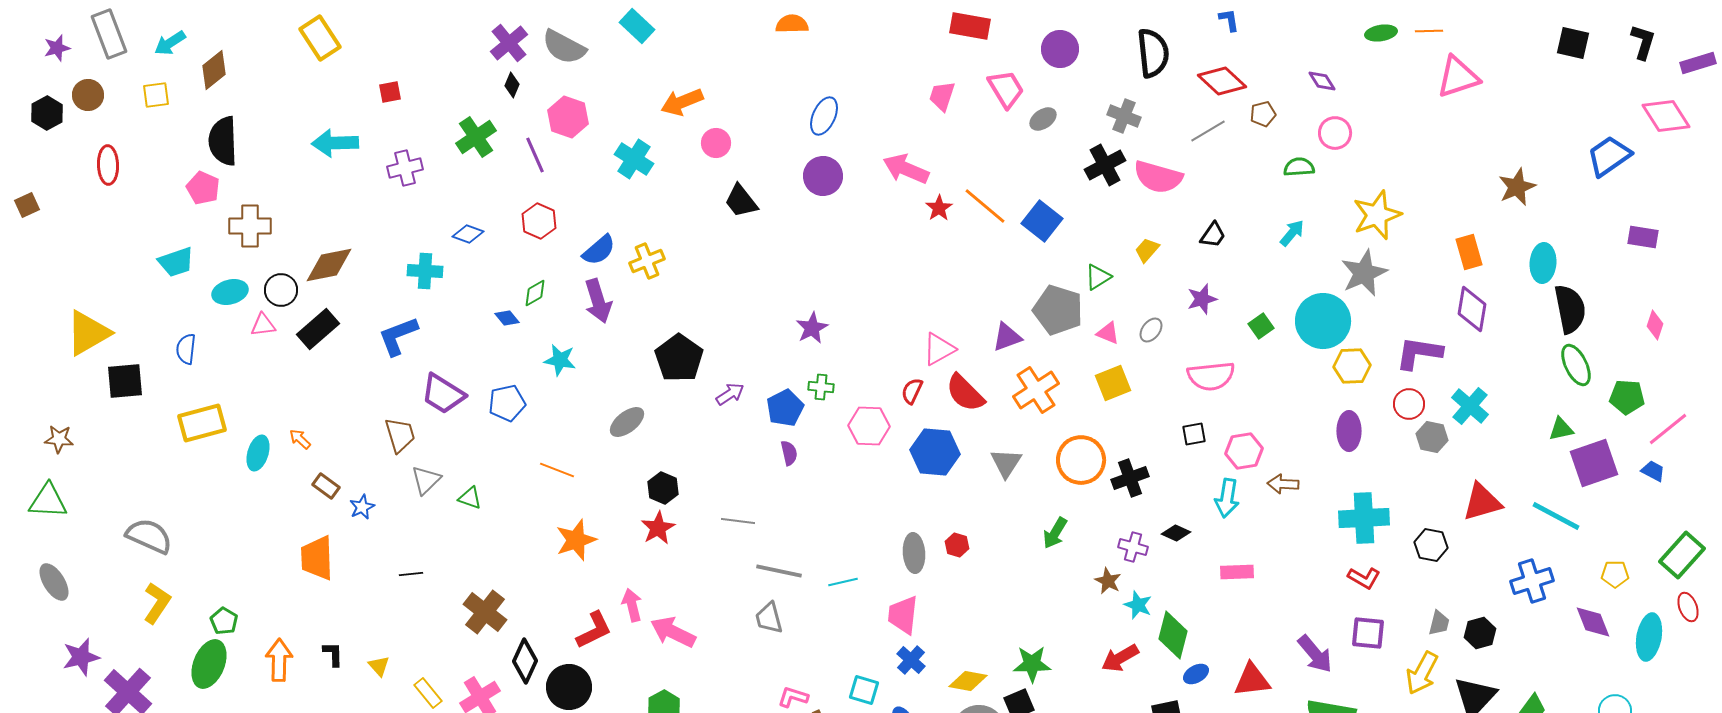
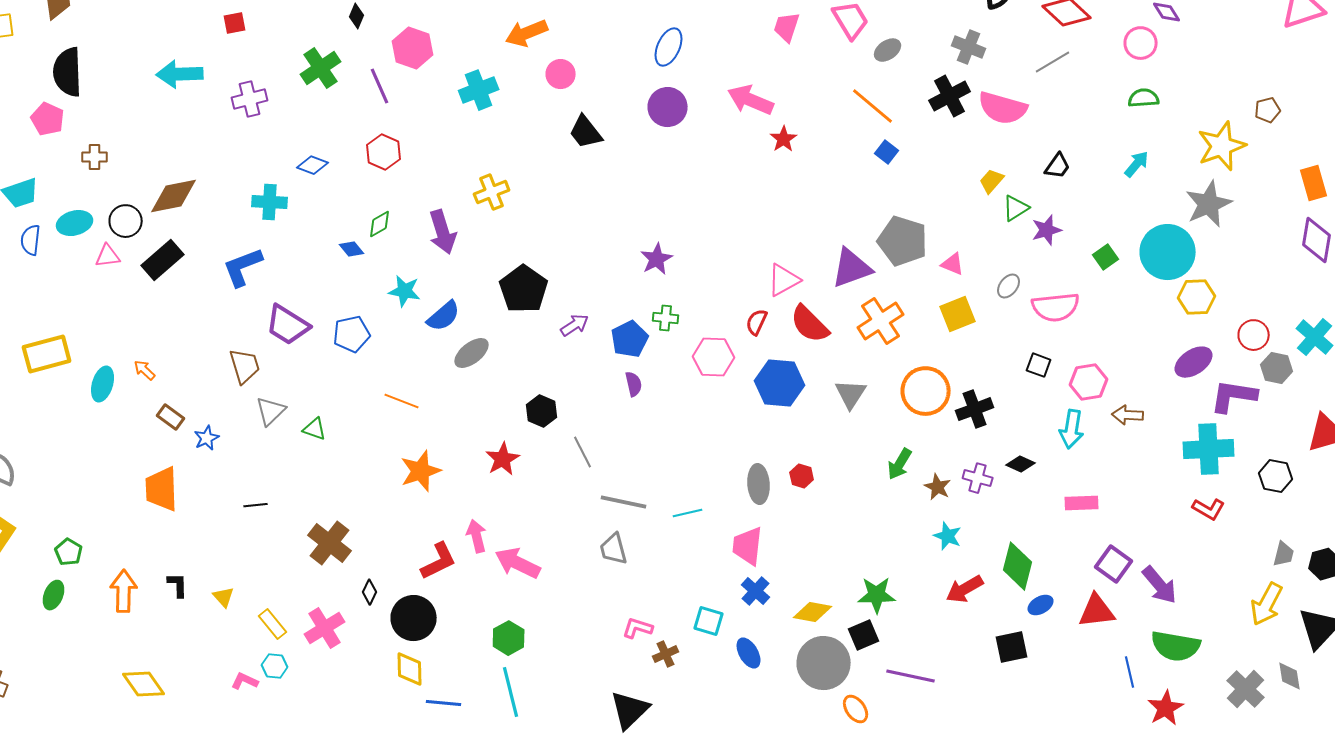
brown pentagon: (1263, 114) -> (1268, 110), moved
pink circle: (1335, 133) -> (1141, 43), moved
cyan cross: (634, 159) -> (479, 90), turned 36
orange line: (985, 206) -> (873, 106), moved
blue square: (1042, 221) -> (887, 152), size x0.6
brown cross: (250, 226) -> (95, 157), size x0.6
blue semicircle: (599, 250) -> (444, 316), moved
green triangle: (1098, 277) -> (1016, 208), moved
gray ellipse: (1151, 330) -> (1009, 286), moved
purple triangle: (1007, 337) -> (852, 268), size x1.4
blue semicircle: (186, 349) -> (31, 240), moved
purple L-shape: (1419, 353) -> (1234, 396), moved
purple ellipse: (1349, 431) -> (1194, 362), turned 57
black square: (1194, 434) -> (1039, 365), turned 30
black hexagon: (663, 488) -> (542, 411), moved
gray line: (738, 521) -> (583, 452), turned 56
brown star: (1108, 581) -> (938, 487), moved
cyan star: (1138, 605) -> (948, 536), moved
purple square: (1368, 633) -> (1114, 564), moved, turned 30
black diamond: (525, 661) -> (370, 592), size x0.6
green ellipse: (209, 664) -> (54, 595), size x0.6

